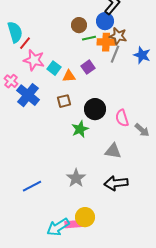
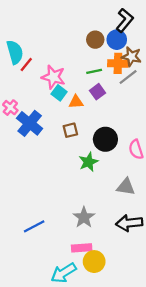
brown circle: (79, 25) -> (95, 40), moved
green line: (89, 38) -> (94, 71), moved
gray line: (115, 54) -> (128, 77), turned 30
pink star: (34, 60) -> (53, 77), moved
pink rectangle: (74, 224) -> (82, 248), moved

